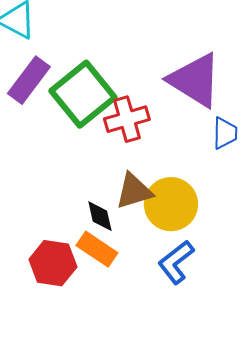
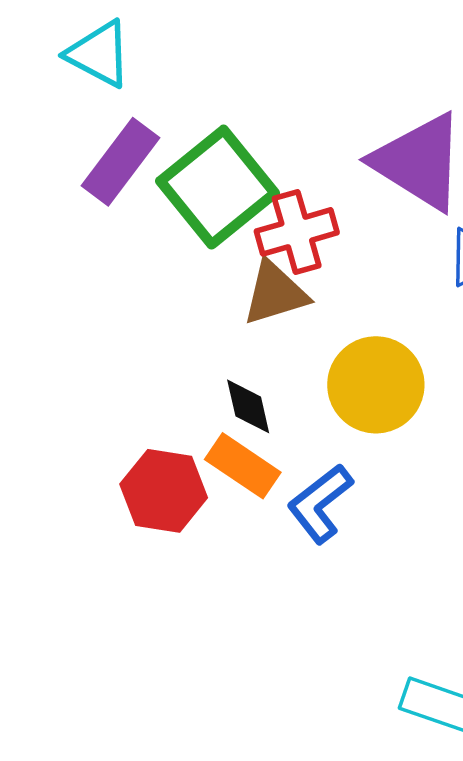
brown triangle: (134, 191) -> (275, 293), moved
blue L-shape: (176, 262) -> (320, 504), moved

